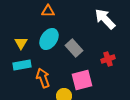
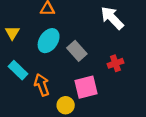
yellow triangle: (21, 43) -> (12, 33), moved
cyan rectangle: (22, 65) -> (18, 70), turned 54

